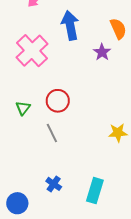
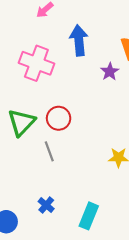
pink cross: (32, 51) -> (36, 63), turned -32
green triangle: (23, 108) -> (21, 122), size x1.8

